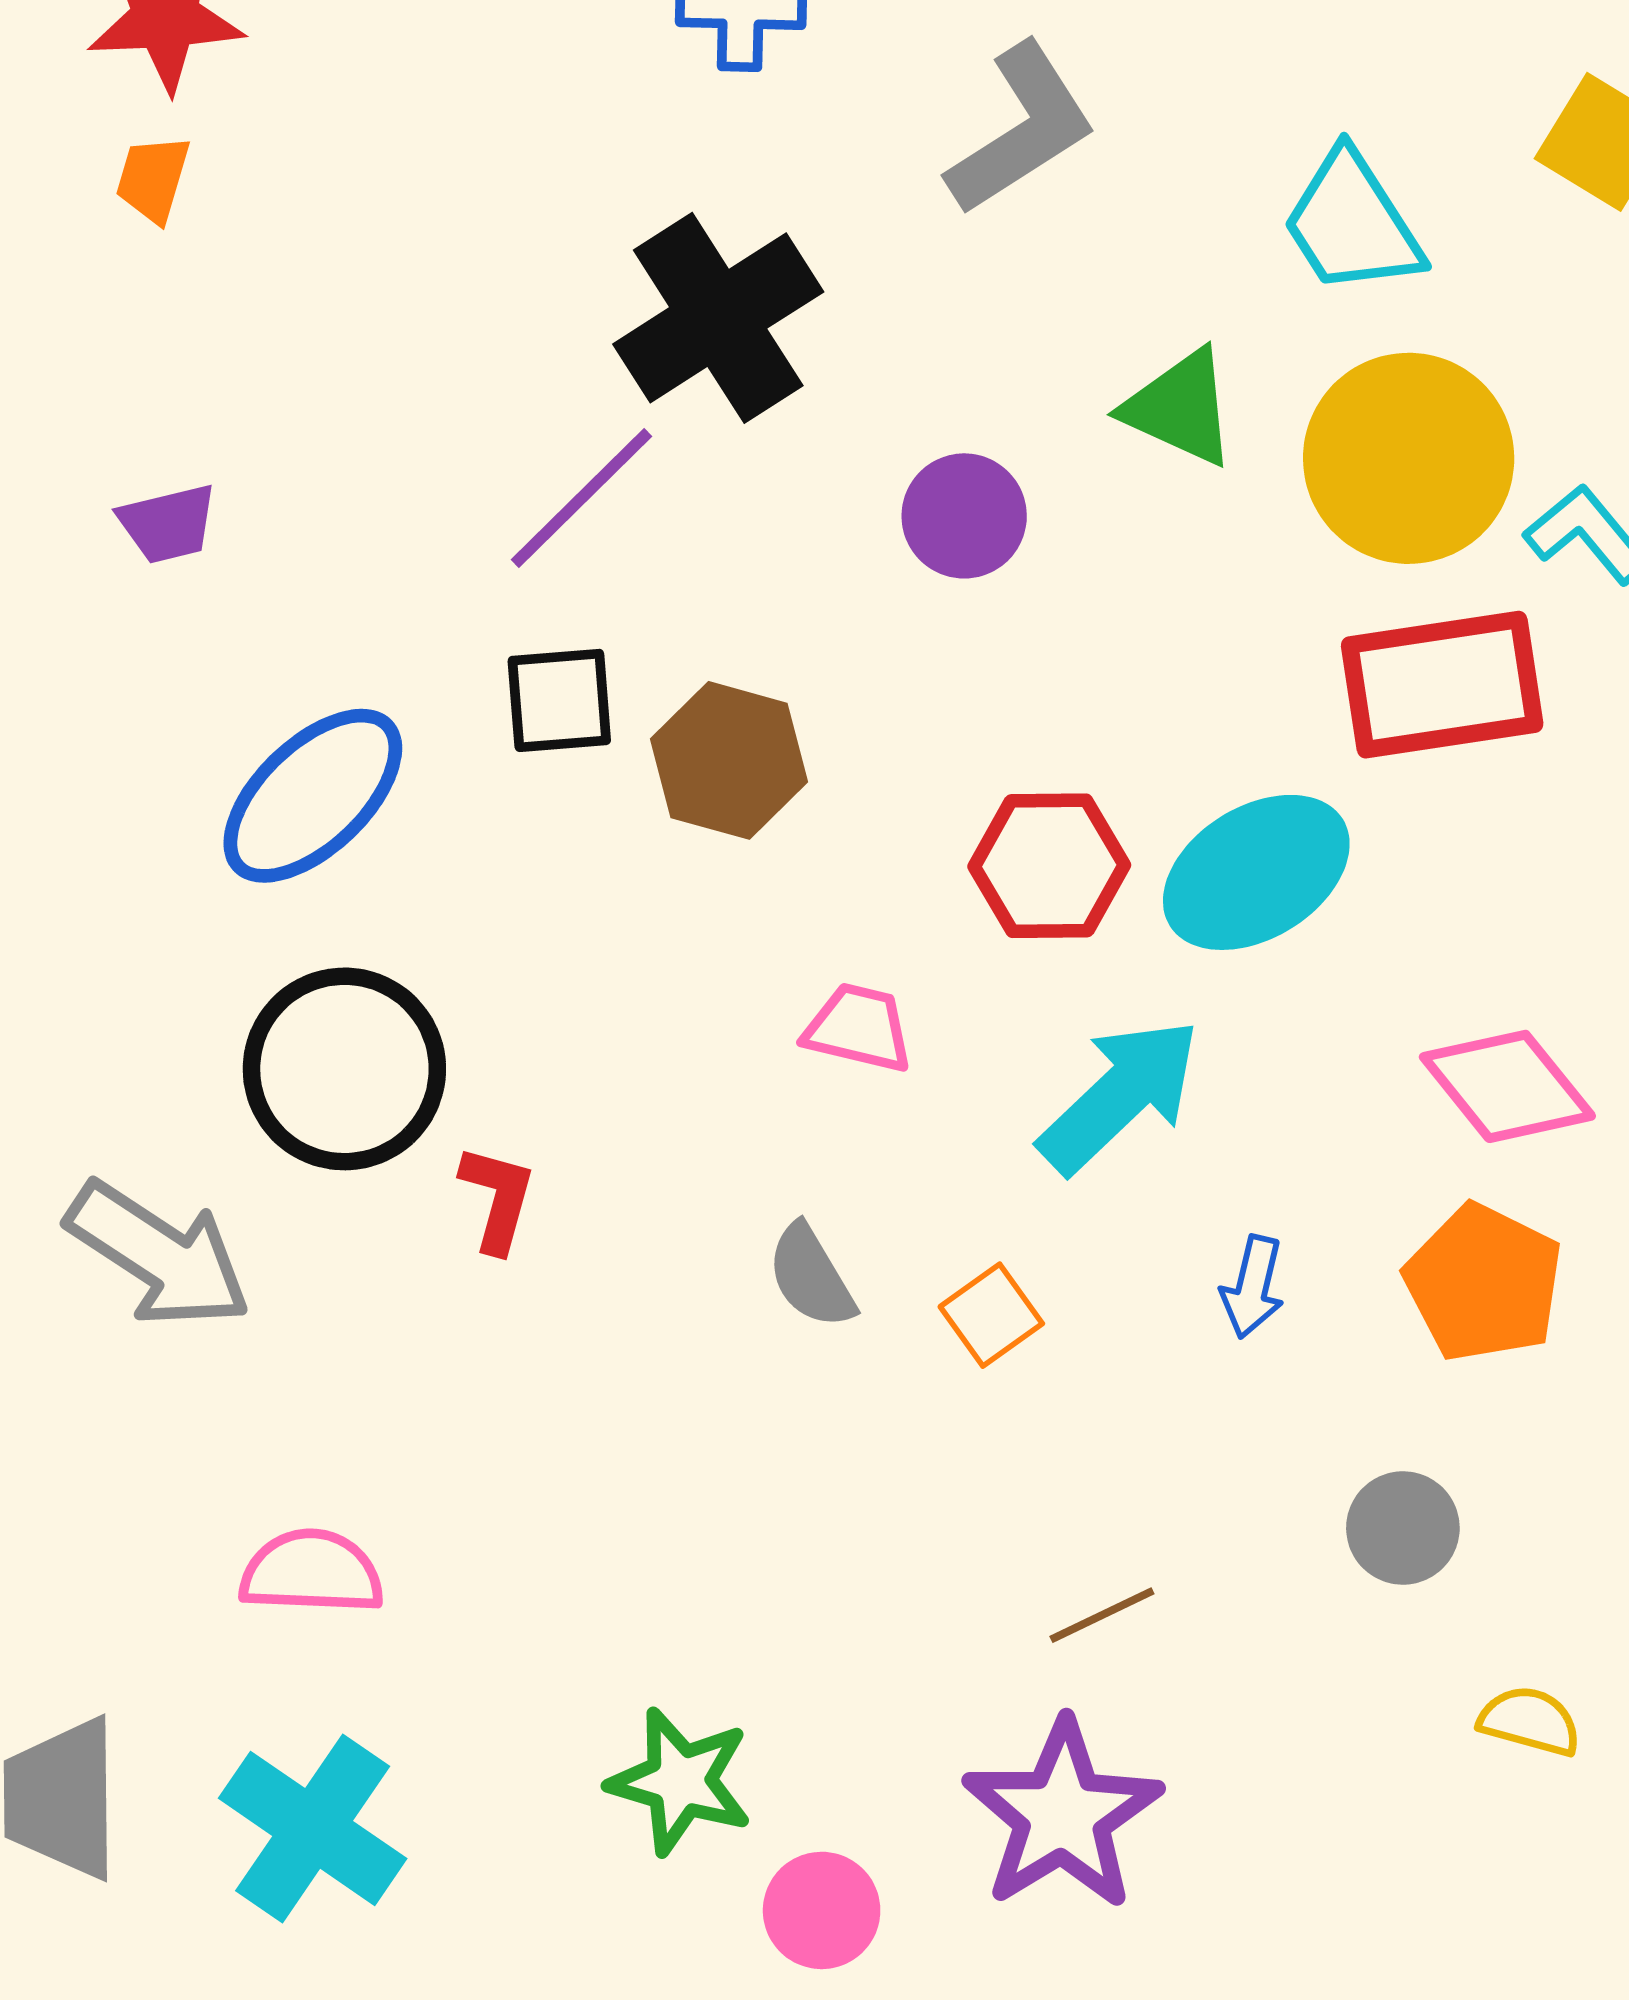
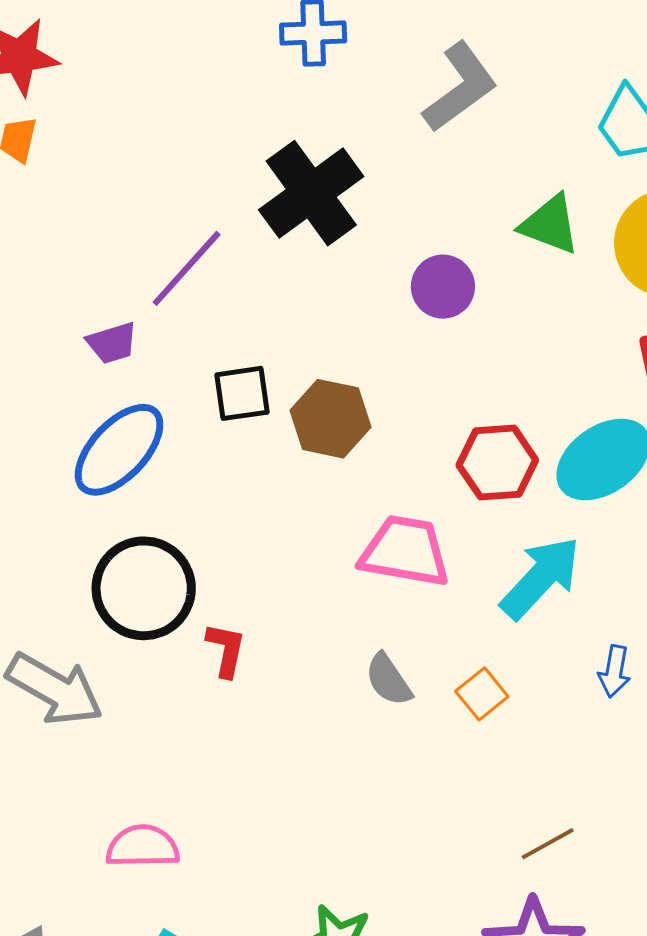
purple line: (582, 498) -> (187, 268), moved
purple trapezoid: (168, 524) -> (112, 343), moved
pink trapezoid: (859, 1028) -> (405, 551), size x1.6

